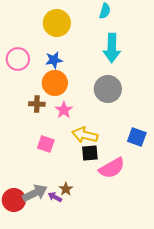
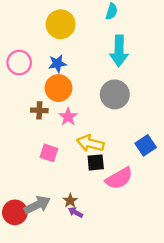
blue square: (137, 137) -> (146, 145), turned 36
purple arrow: (55, 197) -> (75, 212), moved

